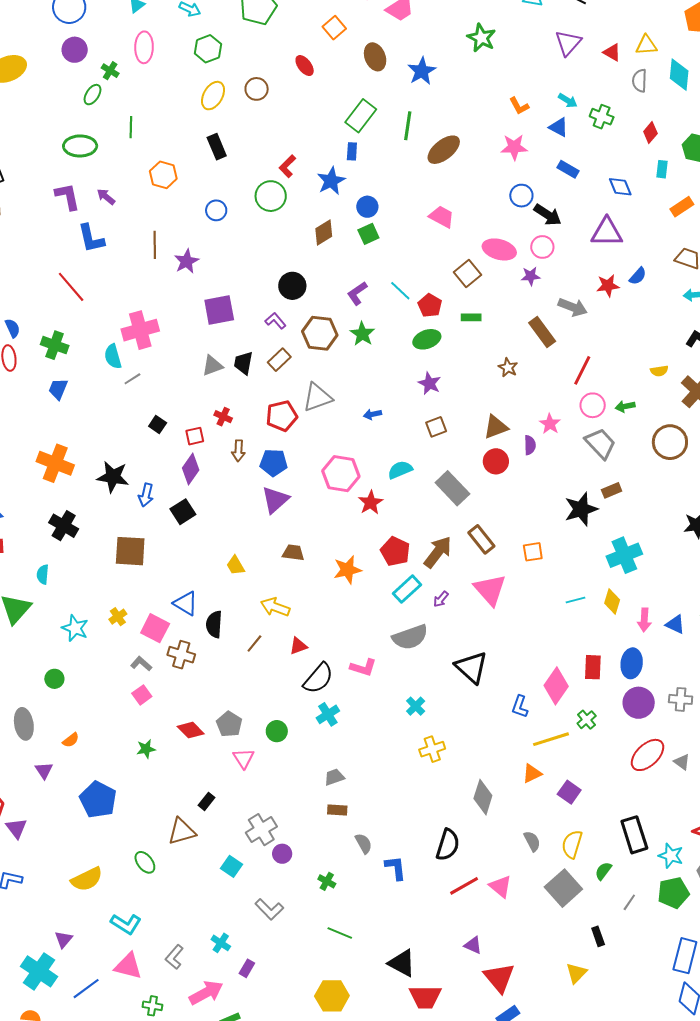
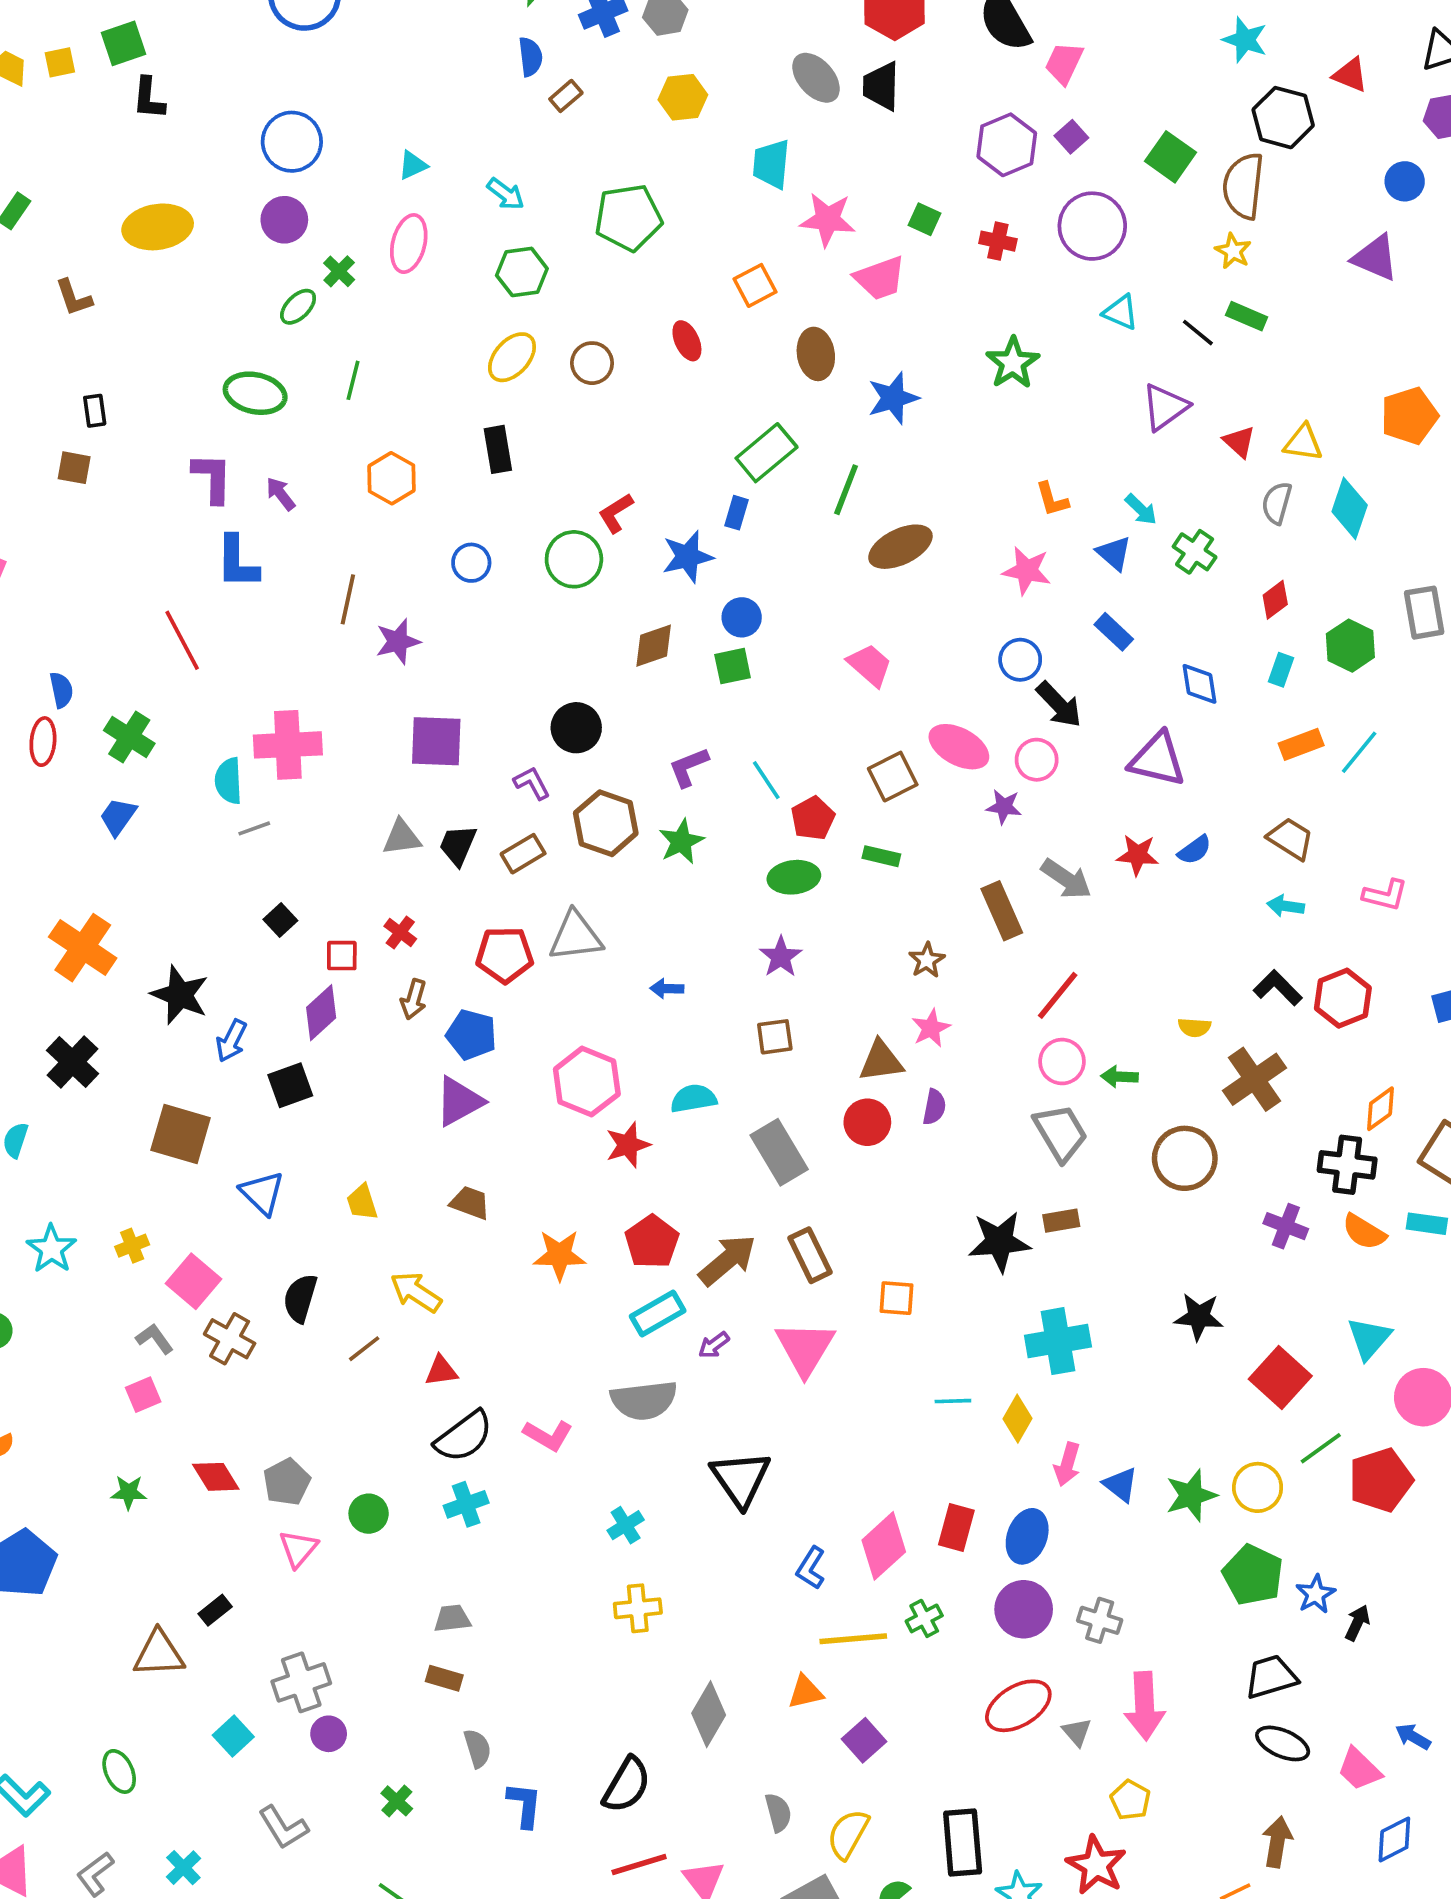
pink star: (550, 424) -> (931, 1028), moved
blue triangle: (186, 603) -> (262, 1193), moved
green ellipse: (145, 862) -> (119, 1771), moved

